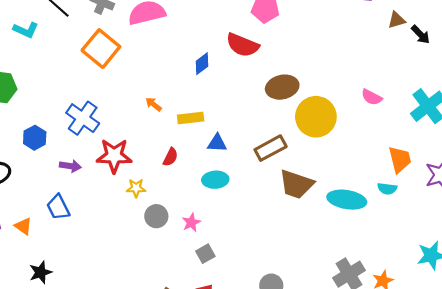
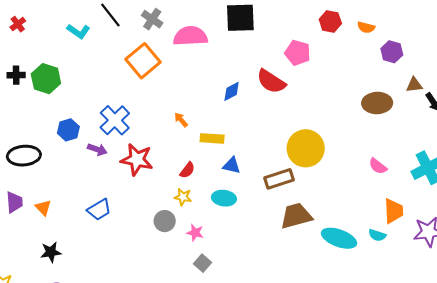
brown ellipse: (282, 87) -> (377, 103), moved
pink semicircle: (372, 97) -> (378, 166), moved
yellow circle: (316, 117) -> (306, 148), moved
purple arrow: (70, 166) -> (97, 149), moved
brown trapezoid: (296, 184) -> (296, 216), turned 136
yellow star: (136, 188) -> (183, 197), moved
blue trapezoid: (58, 207) -> (99, 210), moved, turned -105
pink star: (191, 223) -> (195, 233), turned 30
gray square: (205, 254) -> (203, 263), turned -30

